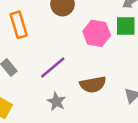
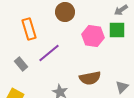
purple line: (53, 67) -> (49, 53), moved

